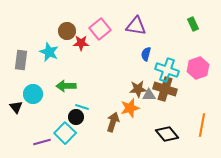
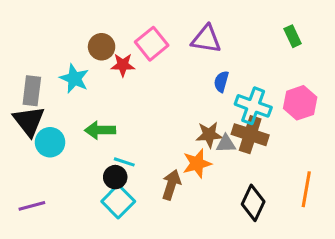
black triangle: (16, 107) -> (29, 121), moved, size x1.6
cyan square: (65, 133) -> (118, 201), moved
black diamond: (167, 134) -> (253, 203), turned 65
purple line: (42, 142) -> (32, 206), moved

